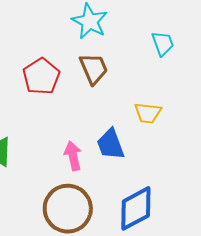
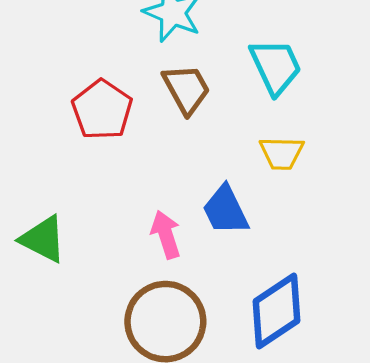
cyan trapezoid: (163, 43) -> (276, 66), moved, size x1.4

